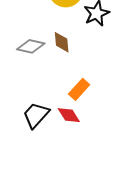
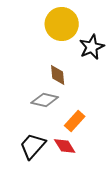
gray diamond: (31, 46) -> (45, 100), moved

